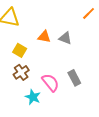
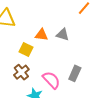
yellow square: (20, 50) -> (26, 50), moved
gray rectangle: (74, 78) -> (75, 73), turned 56

